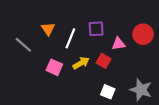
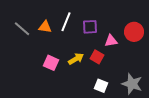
orange triangle: (48, 29) -> (45, 27), turned -48
white line: (70, 38) -> (66, 22), moved
gray line: (23, 45) -> (22, 29), moved

